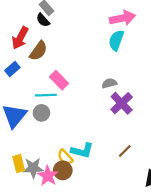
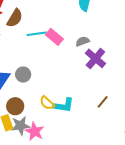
pink rectangle: (59, 80) -> (54, 37), moved
cyan line: (46, 95) -> (37, 34), moved
yellow semicircle: (65, 157) -> (47, 103), moved
brown circle: (63, 170) -> (15, 106), moved

